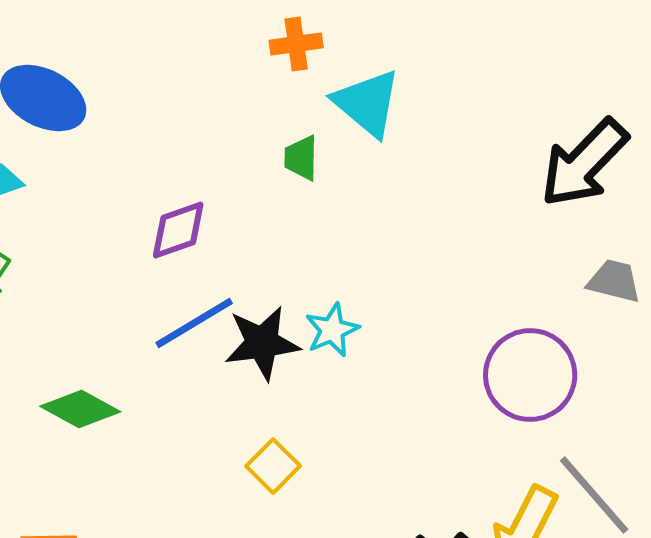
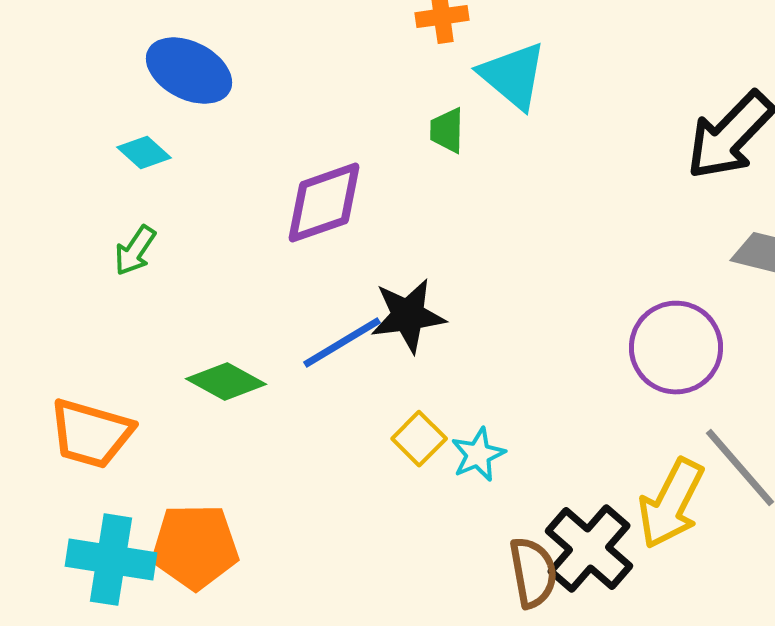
purple diamond: (178, 230) -> (324, 203), size x1.4
blue line: (194, 323) -> (342, 343), moved
cyan star: (332, 330) -> (478, 455), moved

